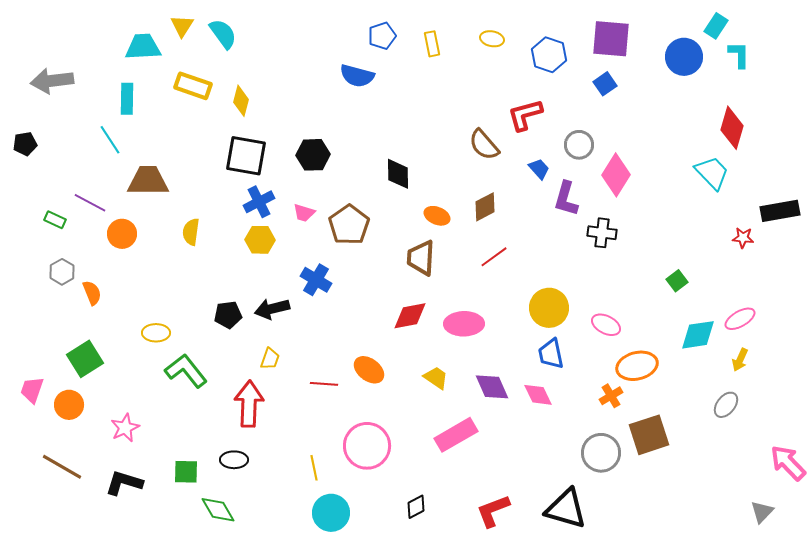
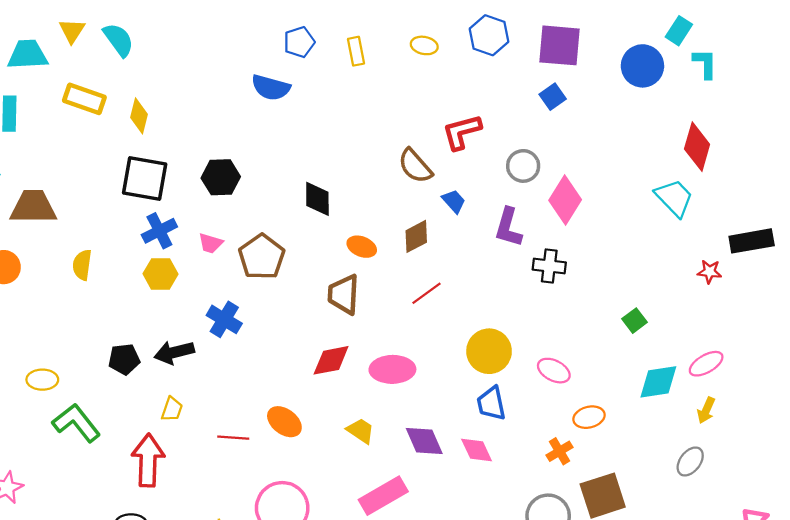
blue hexagon: (549, 55) -> (489, 35), moved
blue trapezoid: (539, 169) -> (454, 201), moved
orange ellipse: (637, 366) -> (589, 417), size x0.7

